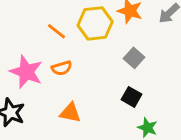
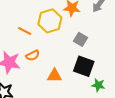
black square: (132, 97) -> (84, 66), size x1.5
orange triangle: (70, 113) -> (54, 76), moved

